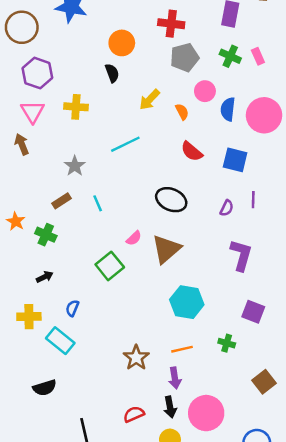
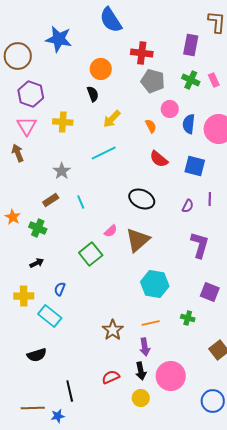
gray pentagon: (184, 57) -> (153, 81), turned 30
yellow arrow: (149, 100) -> (112, 119), moved

